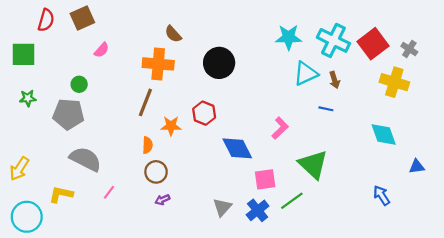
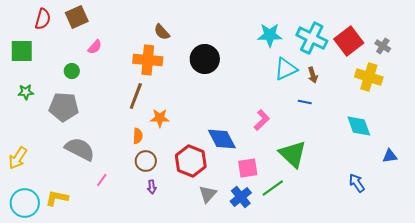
green circle: (79, 84) -> (72, 71), moved
red hexagon: (204, 113) -> (191, 161), moved, size x1.4
yellow L-shape: (61, 194) -> (57, 198), moved
purple arrow: (162, 200) -> (152, 187), turned -72

